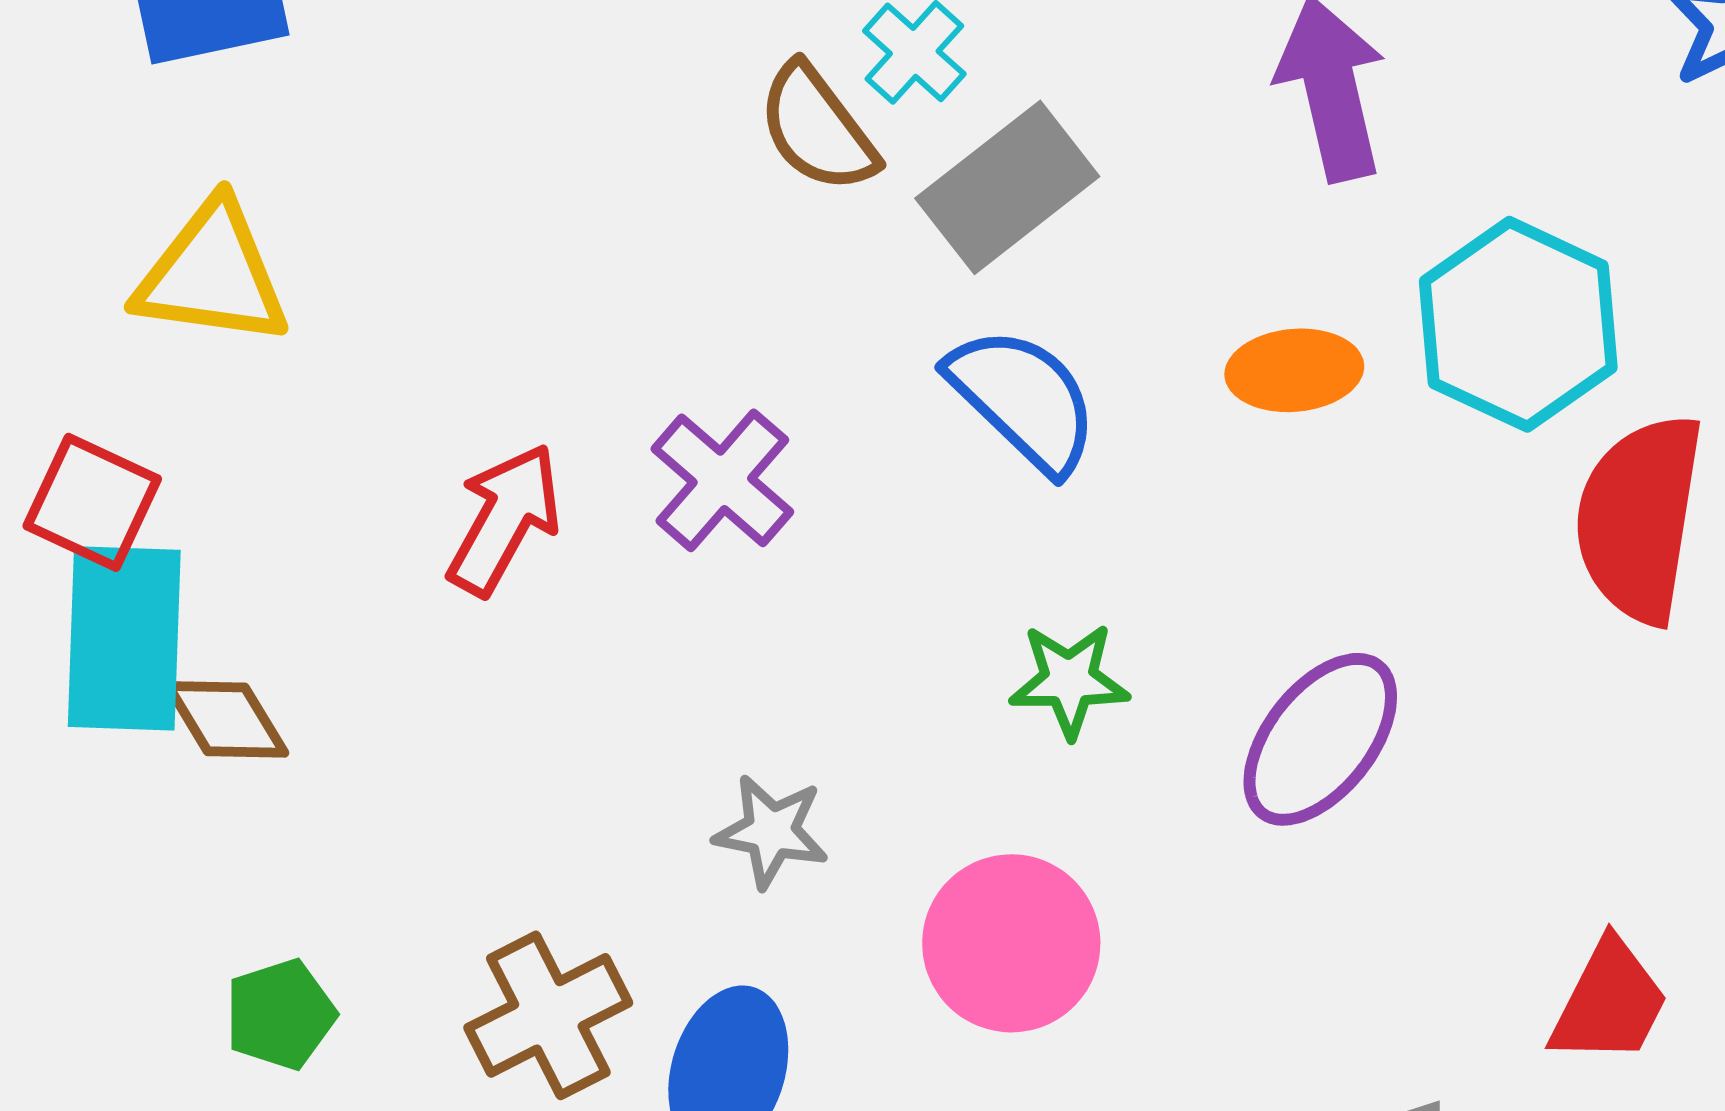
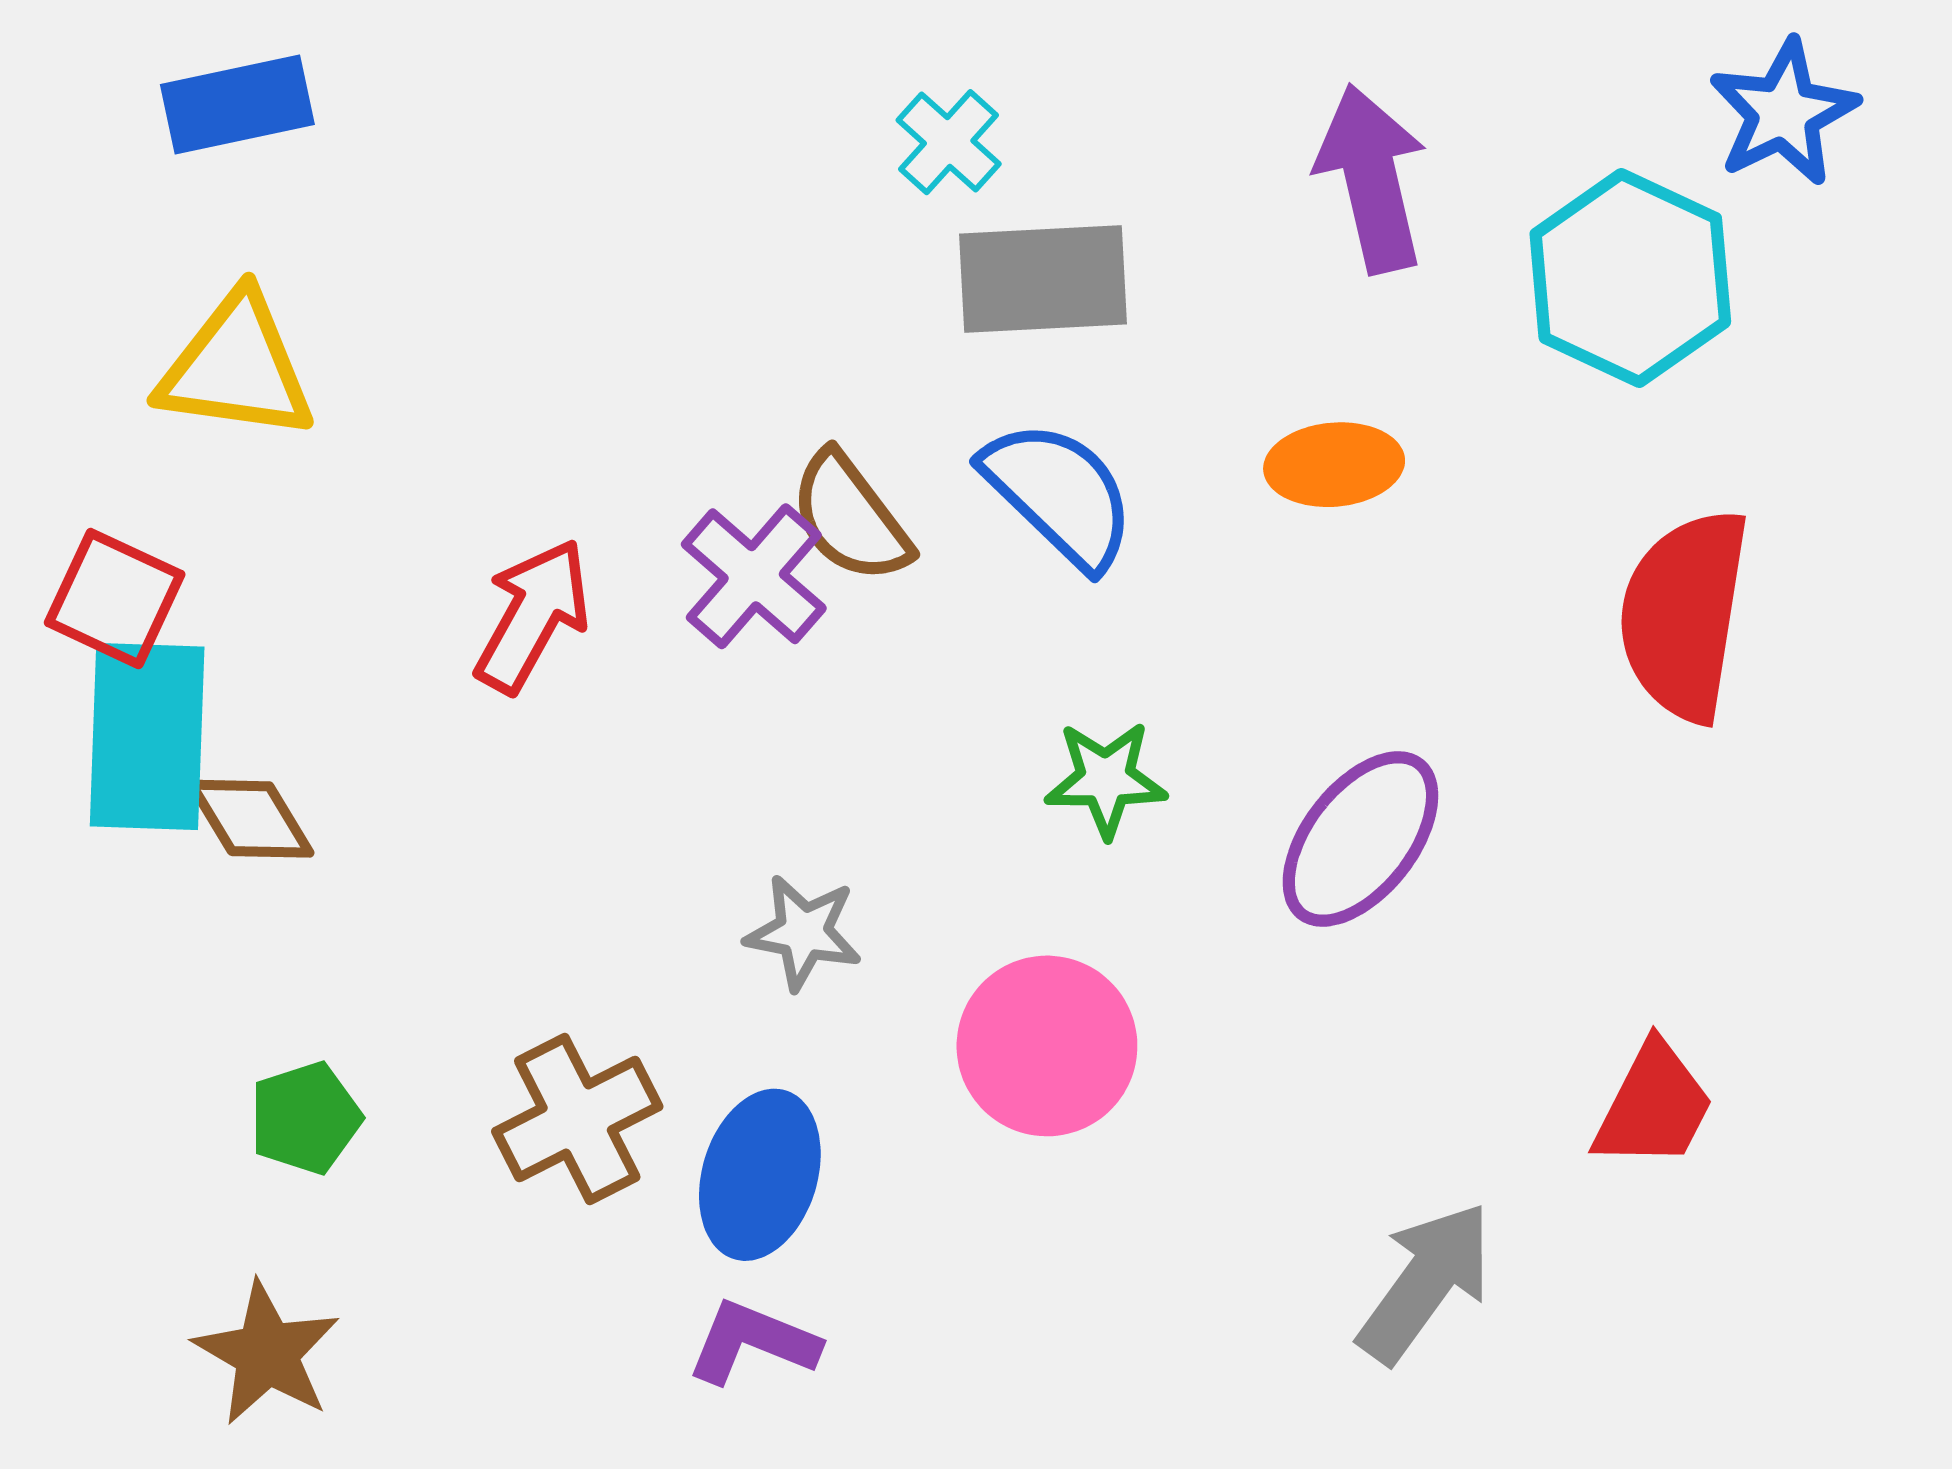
brown semicircle: (817, 128) -> (850, 517), moved
gray rectangle: (1007, 187) -> (1043, 279), turned 35
cyan hexagon: (1518, 324) -> (1630, 278), moved

